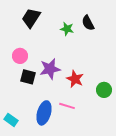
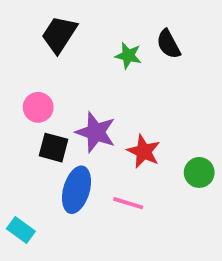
purple star: (50, 69) -> (96, 132), turned 30
blue ellipse: (44, 113) -> (76, 190), moved

